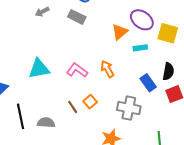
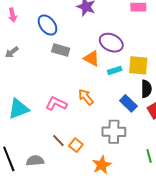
gray rectangle: (77, 17) -> (61, 50), moved
orange triangle: (120, 32) -> (92, 58), turned -42
yellow square: (168, 33) -> (138, 65), moved
orange square: (90, 102) -> (76, 145), moved

